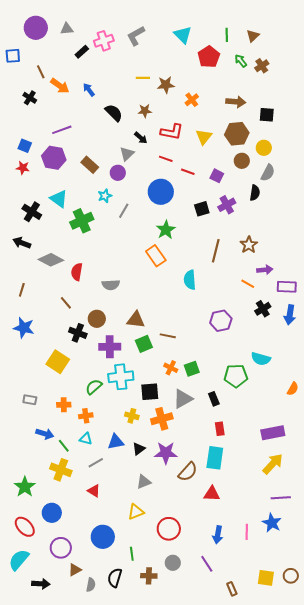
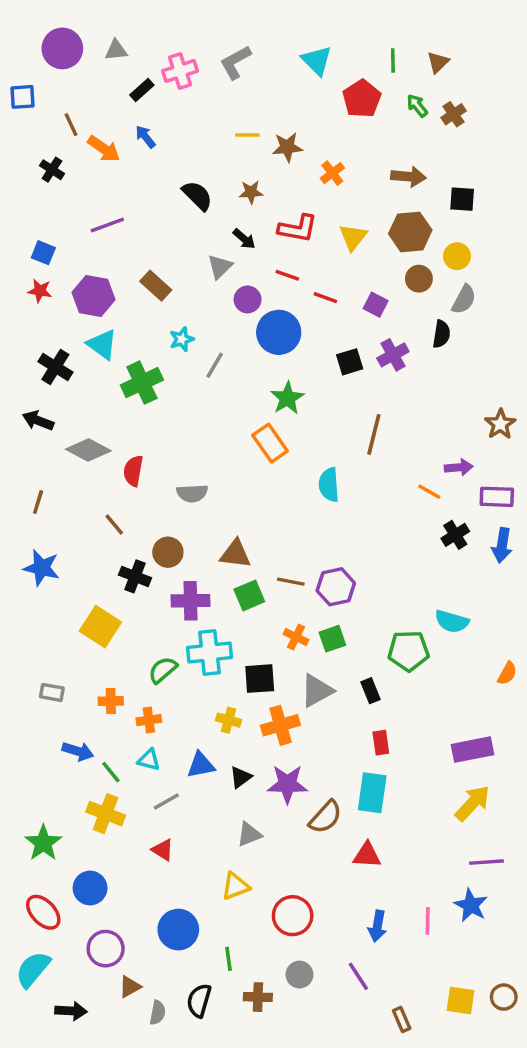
blue arrow: (89, 90) -> (145, 137), moved
purple hexagon: (54, 158) -> (93, 296), moved
purple circle: (118, 173) -> (248, 299), moved
brown star: (249, 245) -> (500, 424), moved
purple hexagon: (221, 321) -> (336, 587), moved

